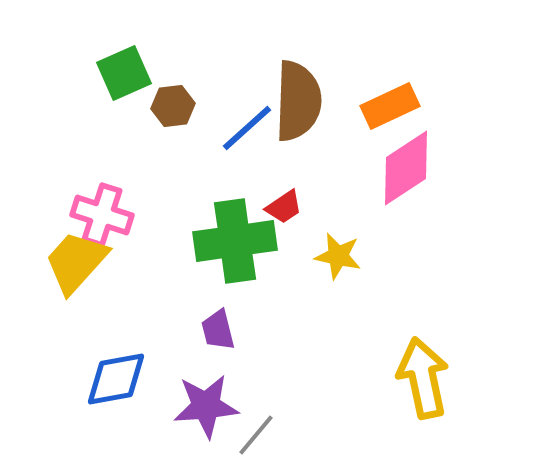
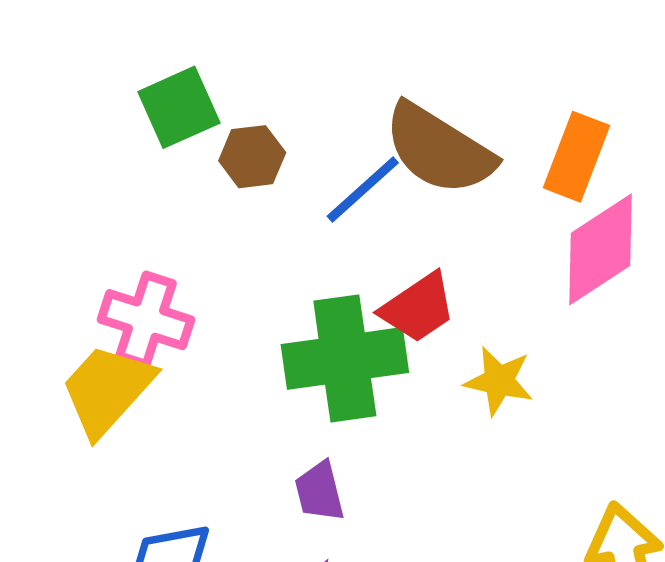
brown semicircle: (298, 101) -> (439, 149), turned 120
orange rectangle: (390, 106) -> (577, 157), turned -44
red trapezoid: (284, 207) -> (418, 308), size x1.4

